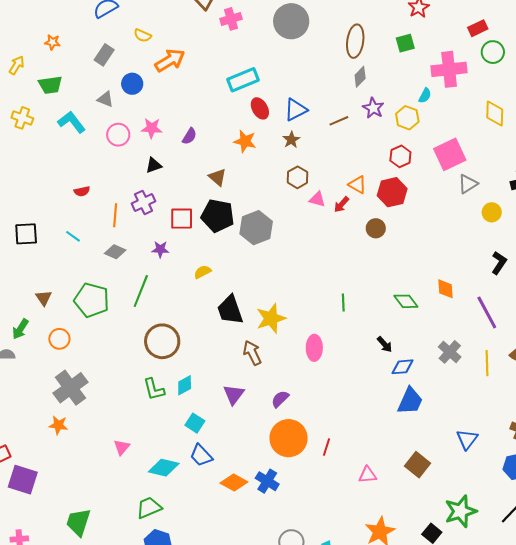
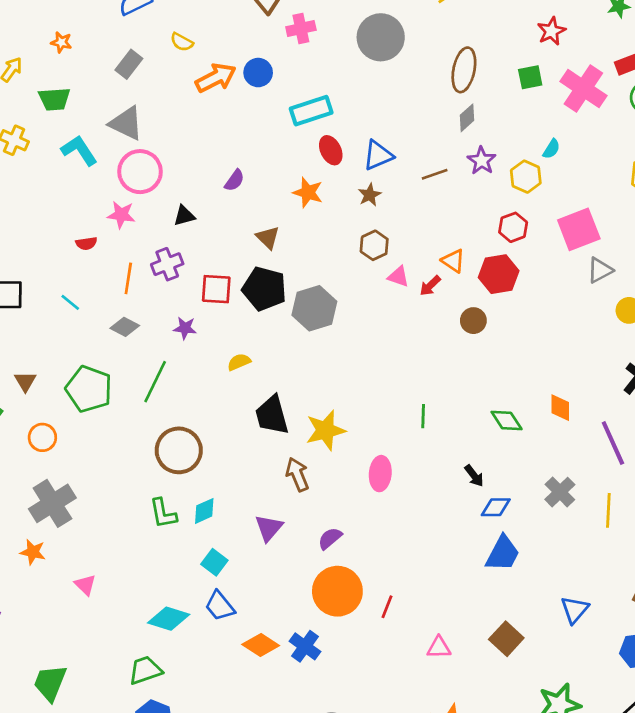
pink cross: (449, 69) -> (583, 88), moved, turned 36
blue circle: (132, 84) -> (258, 73), moved
gray triangle: (105, 99) -> (126, 123), size x1.6
pink star: (152, 128) -> (121, 215), moved
pink circle: (118, 135) -> (140, 172), size x1.4
pink triangle: (122, 447) -> (85, 585), moved, turned -30

